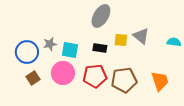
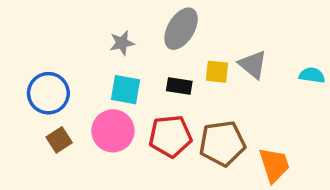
gray star: (50, 44) -> (122, 43), moved
orange trapezoid: (160, 81) -> (274, 165), moved

